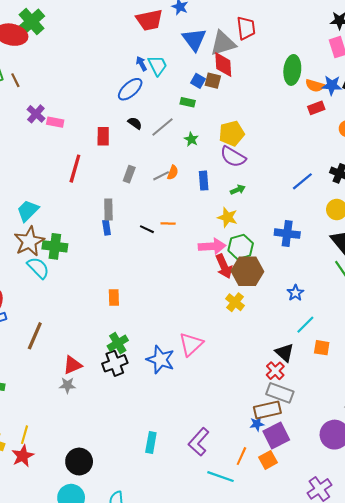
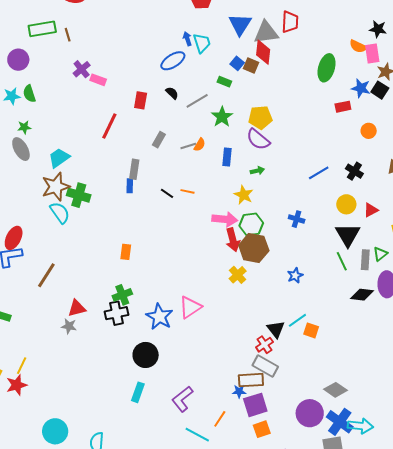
orange semicircle: (315, 86) -> (358, 46), moved
green star: (191, 139) -> (222, 117), size x1.5
blue cross: (287, 234) -> (297, 219), size x0.7
cyan line: (305, 325) -> (297, 320), moved
orange square: (268, 460) -> (262, 429), moved
black circle: (79, 462) -> (146, 355), moved

